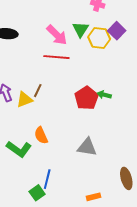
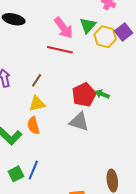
yellow triangle: (24, 100) -> (37, 104), moved
gray triangle: (87, 147) -> (79, 122), moved
green square: (37, 193) -> (16, 174), moved

